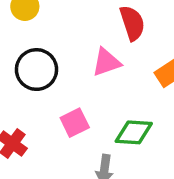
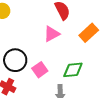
black circle: (36, 70) -> (15, 60), moved

